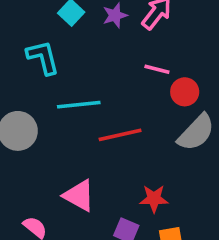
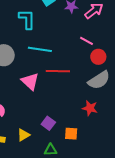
pink triangle: (79, 195) -> (30, 81), moved
red star: (154, 199) -> (90, 108), moved

